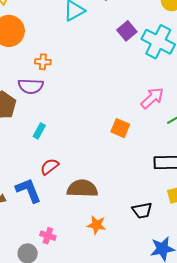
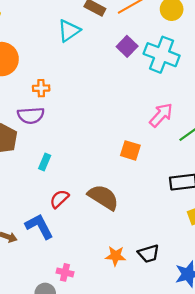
brown semicircle: (82, 188) -> (103, 197), moved, turned 36
black trapezoid: (142, 210) -> (149, 254), moved

